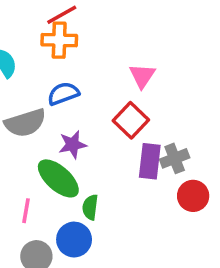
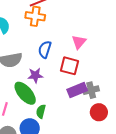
blue semicircle: (63, 94) -> (45, 49), moved, turned -60
red square: (131, 120) -> (70, 66), turned -36
purple rectangle: (150, 161) -> (77, 90), turned 54

